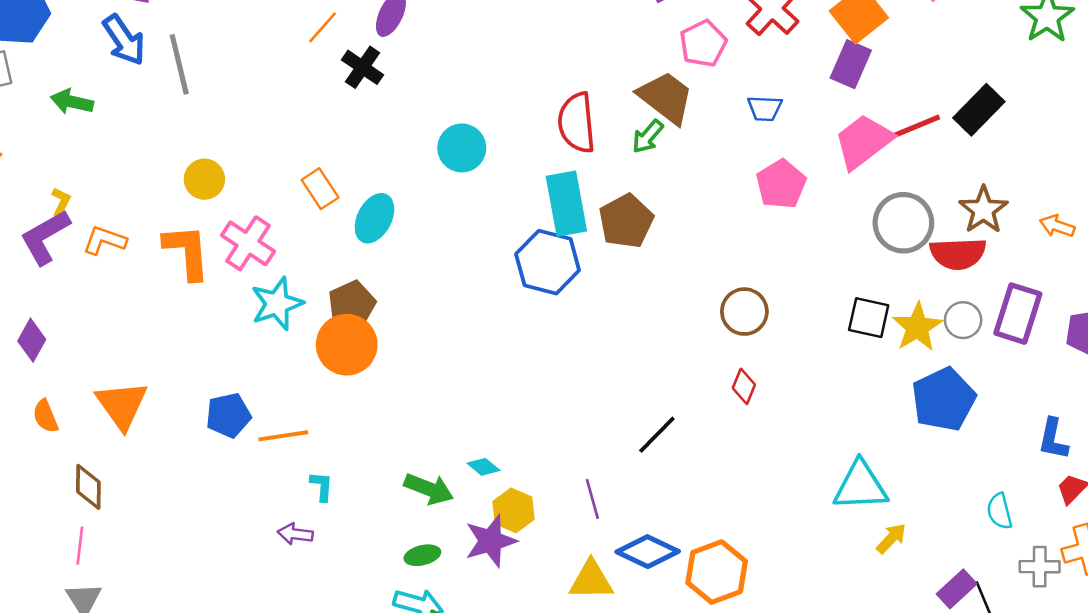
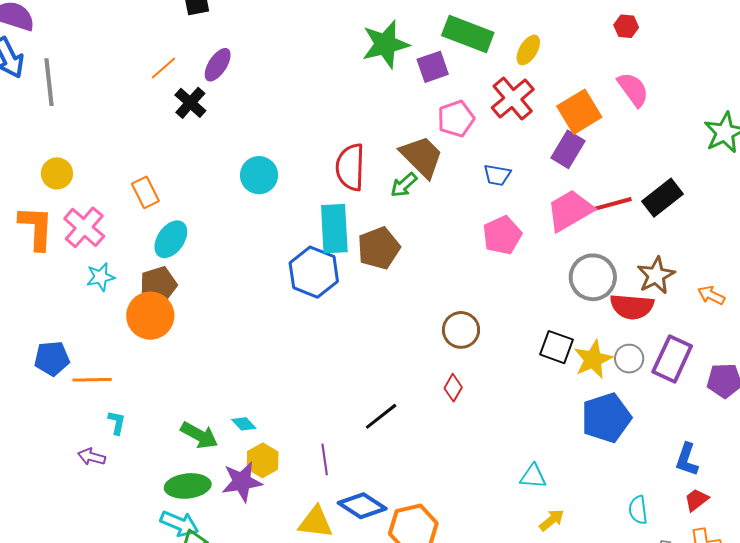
cyan ellipse: (374, 218) -> (171, 239), moved
cyan star: (277, 304) -> (101, 277), size x0.7
cyan triangle: (860, 486) -> (533, 476), size x0.6
green ellipse: (422, 555) -> (188, 486), size x1.6

